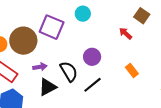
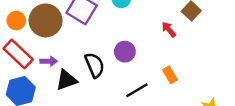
purple arrow: (40, 67) -> (49, 61), moved
black line: (93, 85) -> (137, 90), moved

